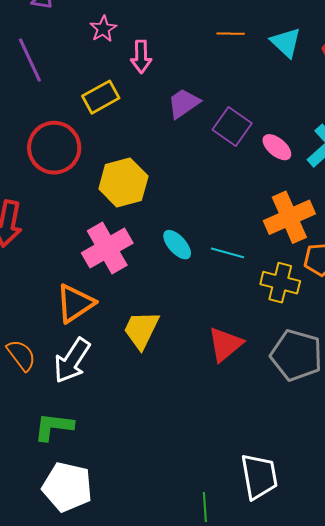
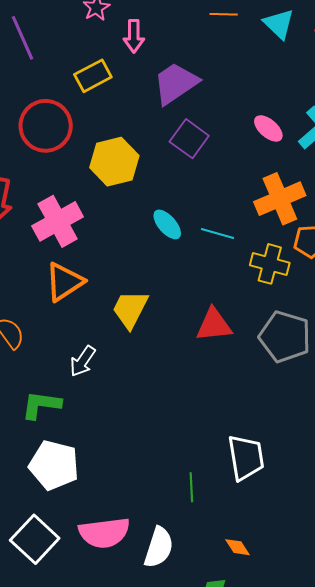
purple trapezoid: (184, 103) -> (176, 83), size x1.4
purple square: (232, 126) -> (189, 139), moved
pink cross: (107, 248) -> (58, 221), moved
red triangle: (225, 344) -> (214, 325), turned 33
white arrow: (72, 360) -> (83, 361), moved, size x0.7

